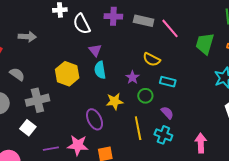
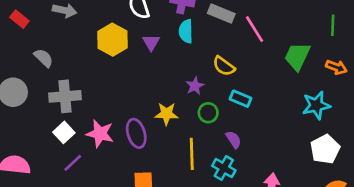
cyan semicircle: (100, 70) -> (186, 31), moved
yellow hexagon: (67, 74) -> (113, 40), moved
white square: (28, 128) -> (64, 132), moved
pink star: (78, 145) -> (100, 134), moved
purple line: (51, 149) -> (73, 163), turned -42

